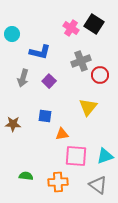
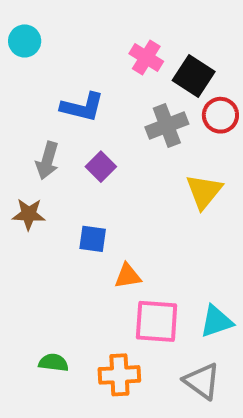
black square: (94, 24) -> (194, 76), moved
cyan circle: (12, 34) -> (25, 41), moved
red circle: (100, 75) -> (220, 115), moved
yellow triangle: (88, 107) -> (204, 191), moved
brown star: (13, 124) -> (29, 214), moved

